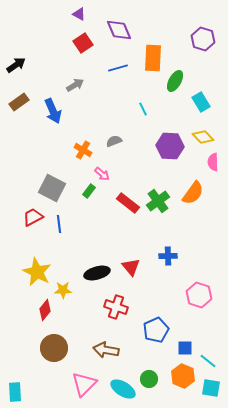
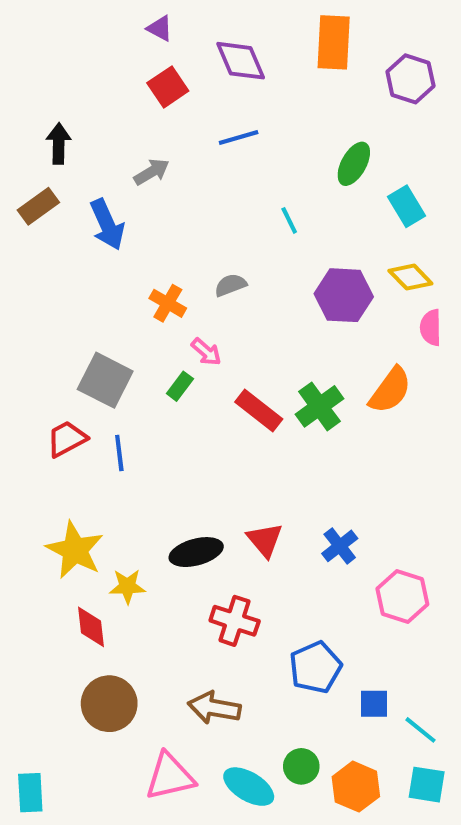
orange rectangle: (153, 58) -> (334, 42), moved
black arrow: (16, 65) -> (59, 144), moved, turned -54
blue cross: (168, 256) -> (340, 546), moved, turned -36
red diamond: (45, 310) -> (91, 627), turned -45
orange hexagon: (183, 376) -> (356, 787), moved
pink triangle: (84, 384) -> (170, 776), turned 32

